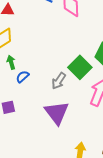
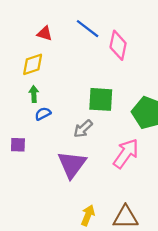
green square: (80, 67) -> (101, 99), moved, turned 35

